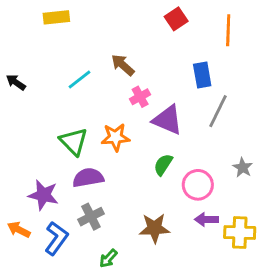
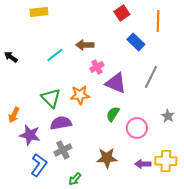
brown arrow: (123, 65) -> (85, 45), turned -42
blue rectangle: (202, 75) -> (136, 42), moved, turned -36
purple arrow: (206, 219) -> (143, 164), moved
orange arrow: (19, 230) -> (14, 115), moved, turned -91

